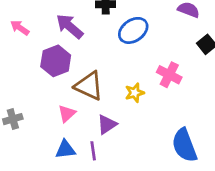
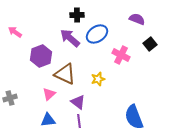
purple arrow: (70, 26) -> (70, 38), moved
pink cross: (169, 75) -> (121, 55), moved
purple triangle: (107, 125) -> (78, 102), turned -49
purple line: (93, 151) -> (79, 121), moved

